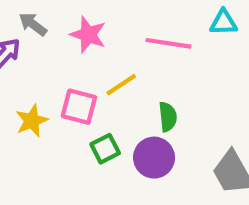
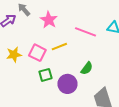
green semicircle: (168, 117) -> (87, 68), moved, turned 32

